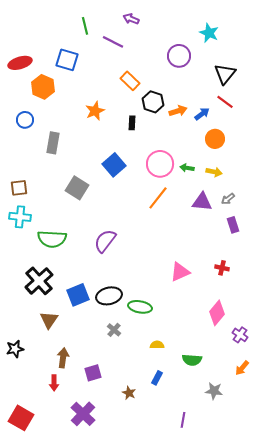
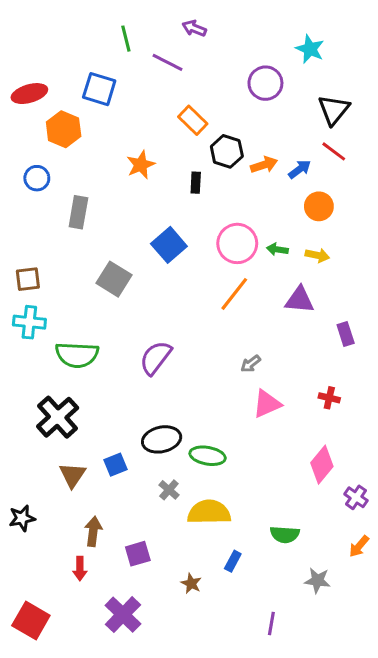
gray arrow: (228, 199) -> (251, 364), moved
blue square: (78, 295) -> (116, 465), moved, size x0.7
yellow semicircle: (157, 345) -> (209, 512), moved, size x2.0

